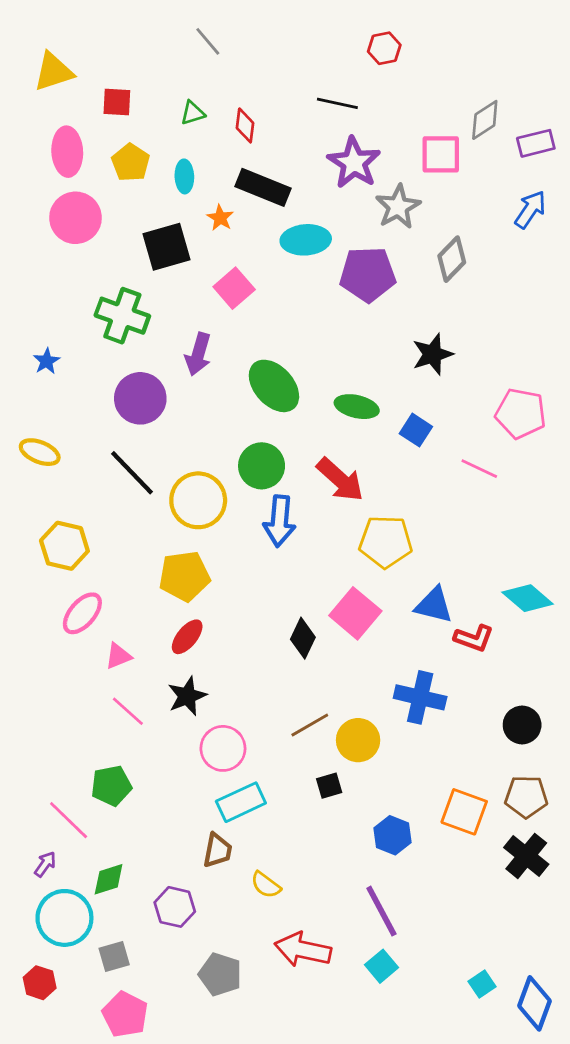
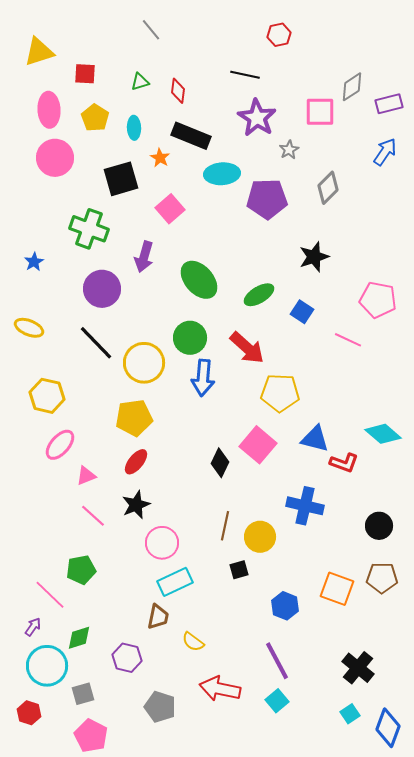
gray star: (398, 207) -> (289, 150), size x0.6
green ellipse: (357, 407) -> (259, 295), turned -44
brown line: (310, 725) -> (225, 526), turned -48
black cross: (526, 856) -> (358, 668), moved

